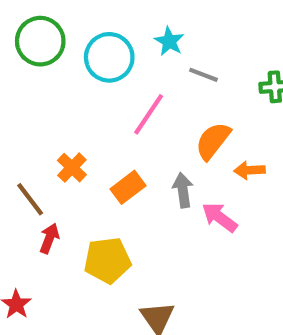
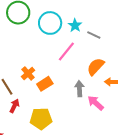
cyan star: (169, 41) -> (75, 25), moved
orange rectangle: (128, 187) -> (45, 84), moved

